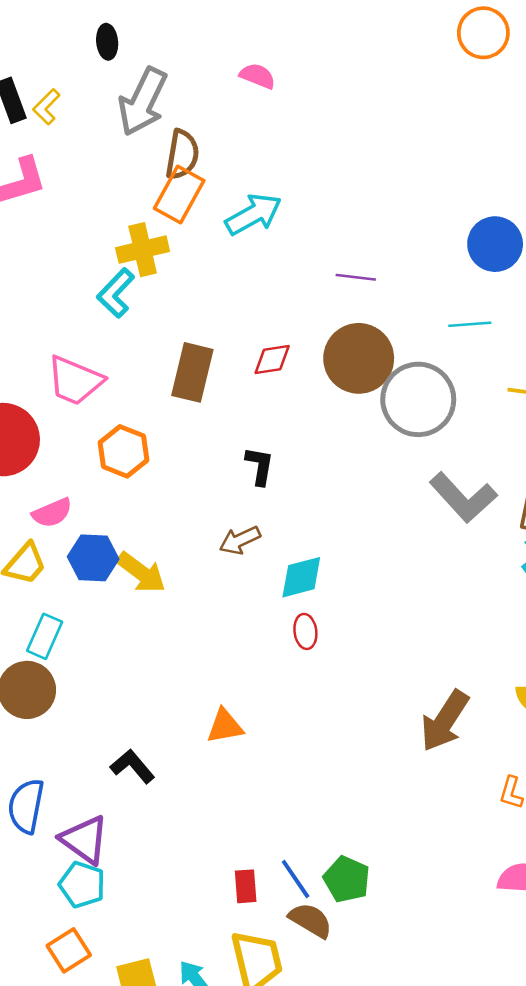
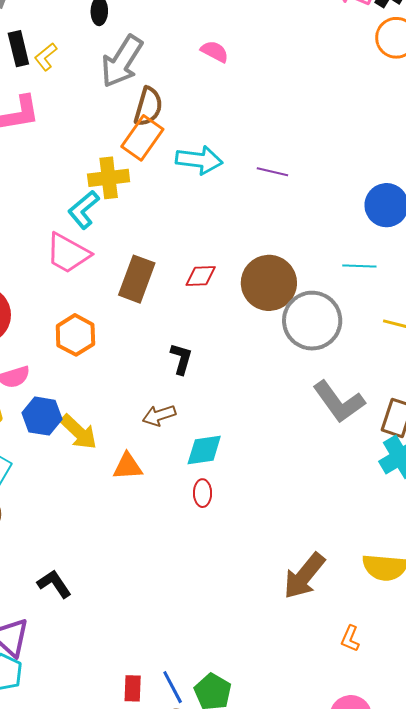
cyan arrow: (253, 214) -> (199, 160), turned 30
purple line: (356, 277) -> (272, 172), moved
pink trapezoid: (75, 381) -> (68, 253), moved
orange triangle: (225, 726) -> (128, 466), moved

